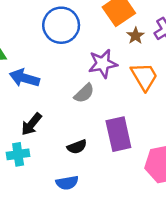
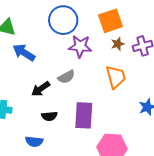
purple star: (103, 64) -> (80, 46), moved
black arrow: (31, 124) -> (41, 89), moved

